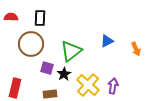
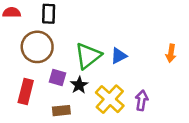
blue triangle: (107, 41) -> (119, 56), moved
orange arrow: (136, 49) -> (171, 53), turned 32
red rectangle: (15, 88) -> (26, 91), moved

